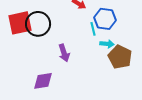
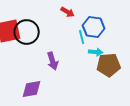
brown pentagon: (120, 57) -> (109, 65), turned -30

